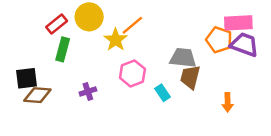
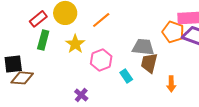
yellow star: (116, 40) -> (75, 44), moved
purple cross: (88, 92) -> (81, 95), moved, turned -32
orange arrow: (228, 102) -> (171, 84), moved

